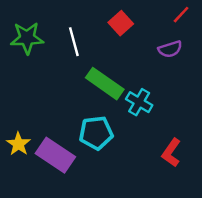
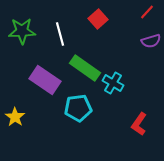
purple semicircle: (170, 49) -> (151, 41), moved
purple rectangle: (55, 155) -> (45, 80), moved

